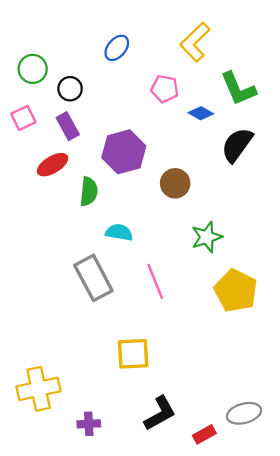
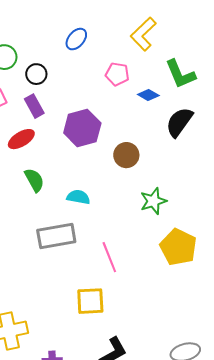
green semicircle: (89, 191) -> (34, 180), moved, turned -35
gray rectangle: (93, 278) -> (56, 236), turned -72
pink line: (155, 281) -> (109, 257), moved

